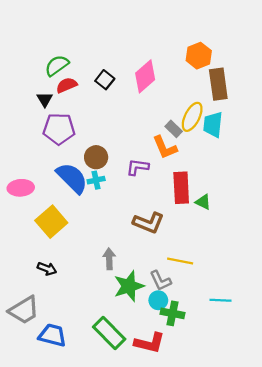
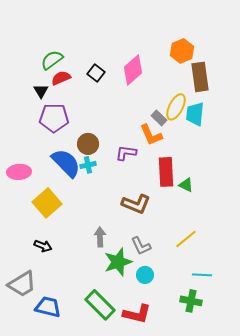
yellow line: (180, 261) -> (186, 239), moved, turned -50
gray L-shape: (160, 281) -> (141, 246), moved
green cross: (172, 313) -> (191, 301), moved

